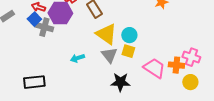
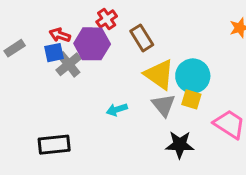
blue square: (34, 19) -> (54, 53), turned 32
gray cross: (44, 27) -> (69, 64), turned 36
cyan circle: (129, 35) -> (193, 76), size x1.5

